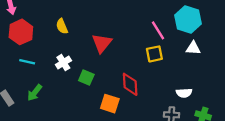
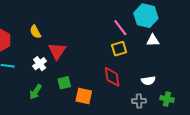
red triangle: (102, 43) -> (57, 51), moved
green square: (86, 77) -> (64, 83), moved, turned -32
red diamond: (130, 84) -> (112, 77), moved
green arrow: (35, 93) -> (36, 92), moved

